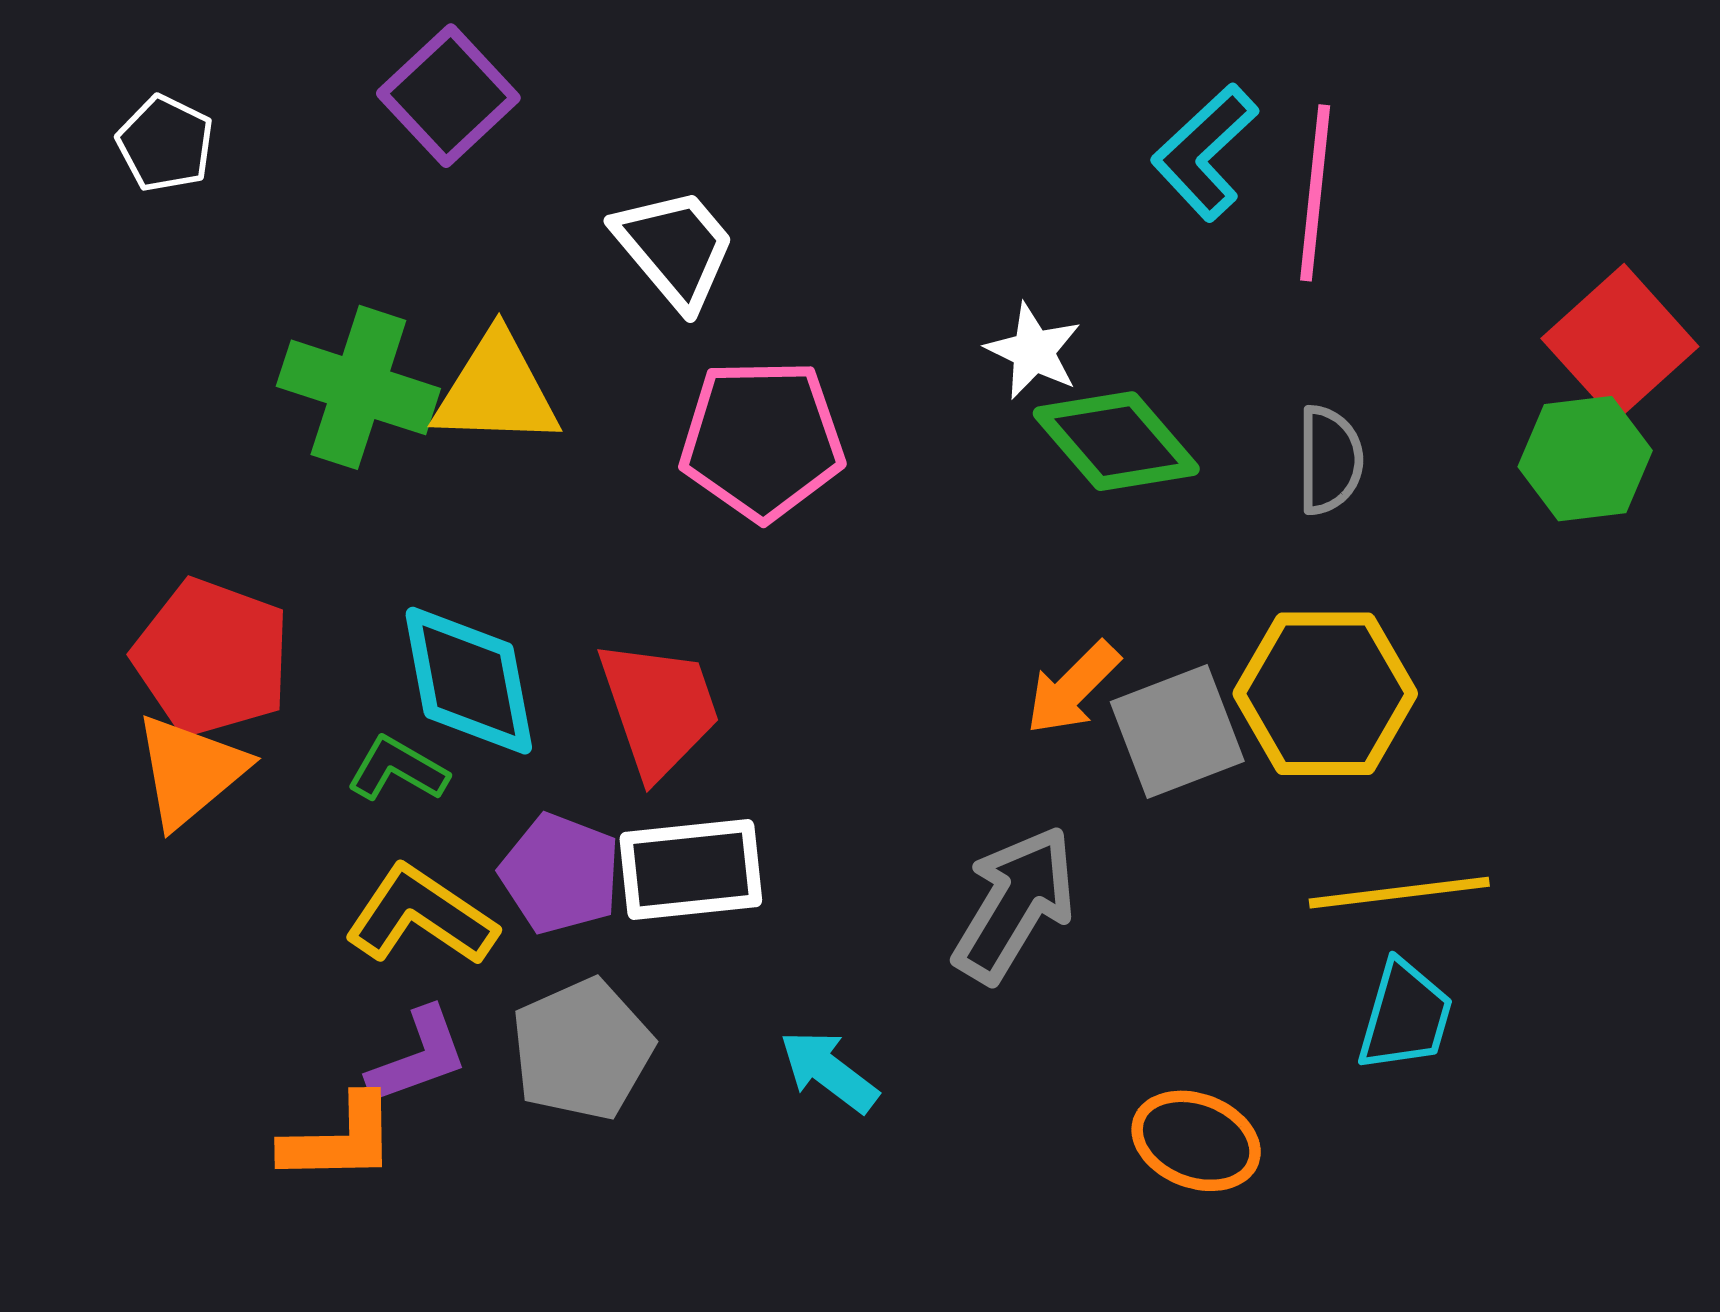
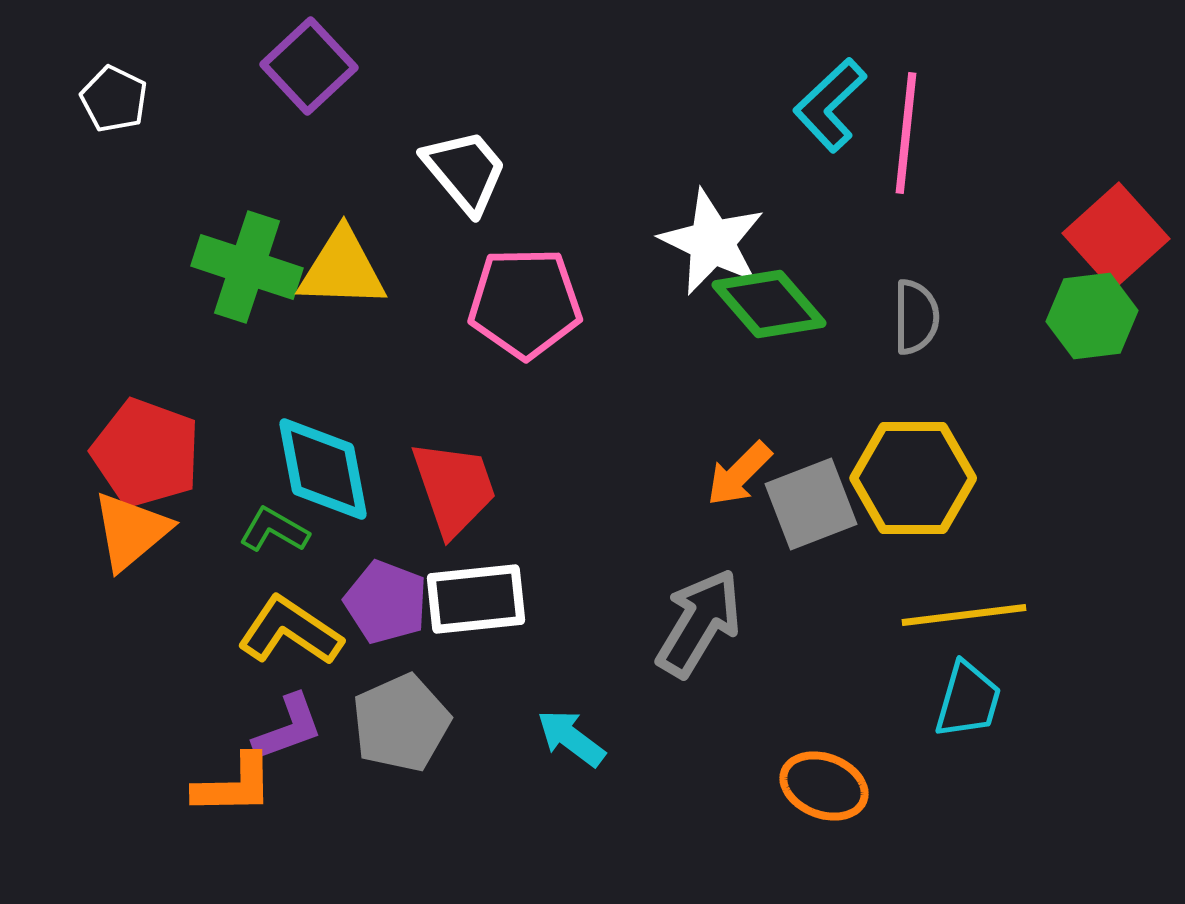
white star: (1033, 351) -> (712, 242), size x1.6

